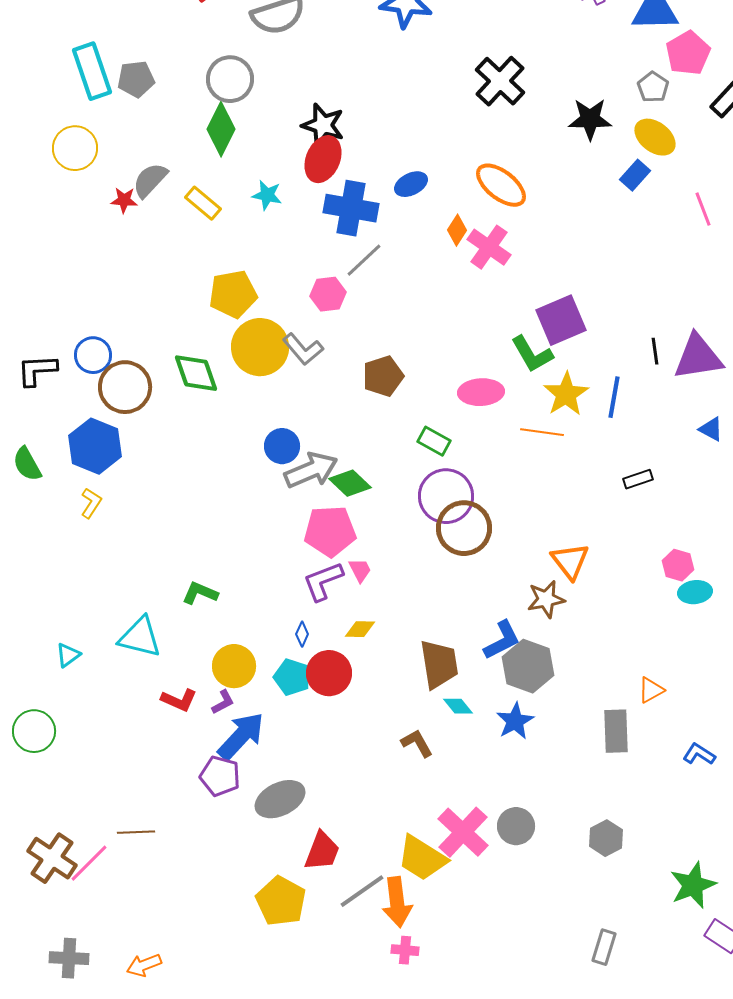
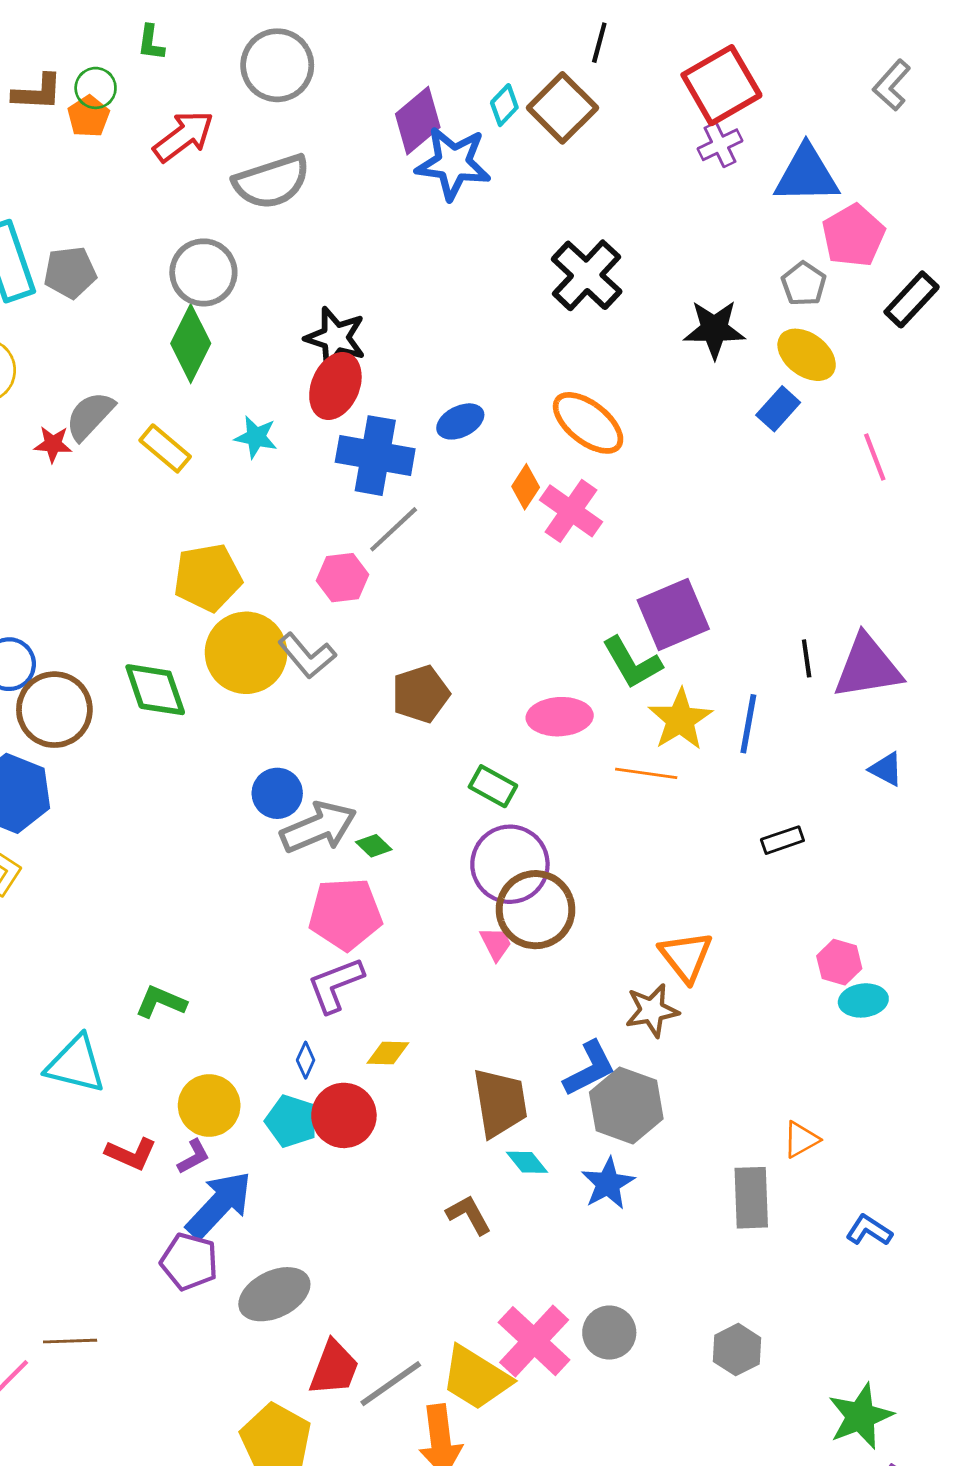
green diamond: (350, 483) -> (374, 846), size x0.6
pink trapezoid: (360, 570) -> (496, 944), moved
gray line: (362, 891) -> (391, 1384), moved

